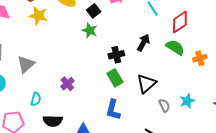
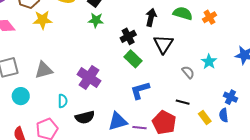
gray triangle: (26, 64) -> (44, 70), turned 42
purple cross: (67, 84) -> (89, 78), size x1.6
black triangle: (146, 84) -> (163, 44), moved
blue L-shape: (113, 110) -> (140, 90), turned 75

